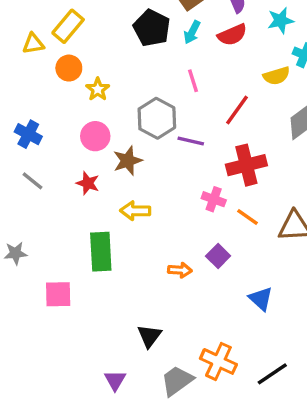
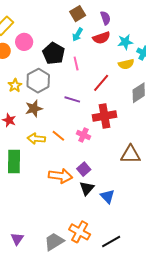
cyan star: (281, 20) -> (125, 42), moved
black pentagon: (152, 28) -> (54, 53), moved
yellow star: (98, 89) -> (15, 85), moved
gray hexagon: (157, 118) -> (38, 81), moved
pink circle: (95, 136) -> (24, 42), moved
orange line: (247, 217) -> (58, 136), moved
orange arrow: (180, 270) -> (60, 176), size x1.6
black triangle: (149, 336) -> (87, 188), moved

